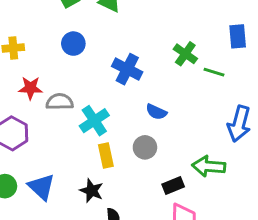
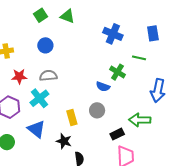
green cross: (185, 54) -> (117, 72), moved
blue cross: (127, 69) -> (113, 34), moved
gray semicircle: (60, 102) -> (48, 76), moved
cyan cross: (94, 121) -> (39, 98), moved
blue triangle: (41, 187) -> (36, 129), moved

